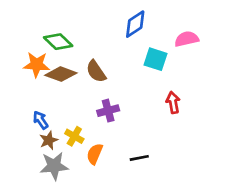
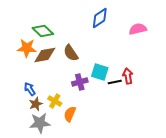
cyan square: (155, 59) -> (100, 72), moved
brown diamond: (61, 74) -> (45, 55), turned -30
black line: (139, 158) -> (115, 82), moved

